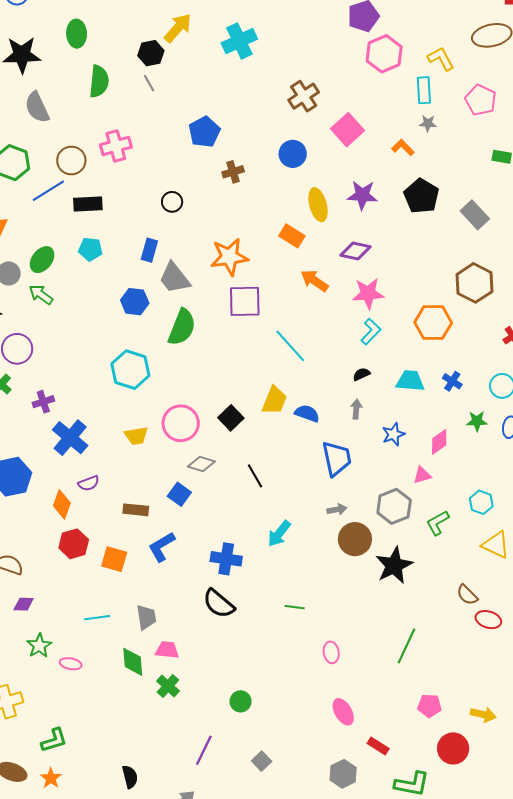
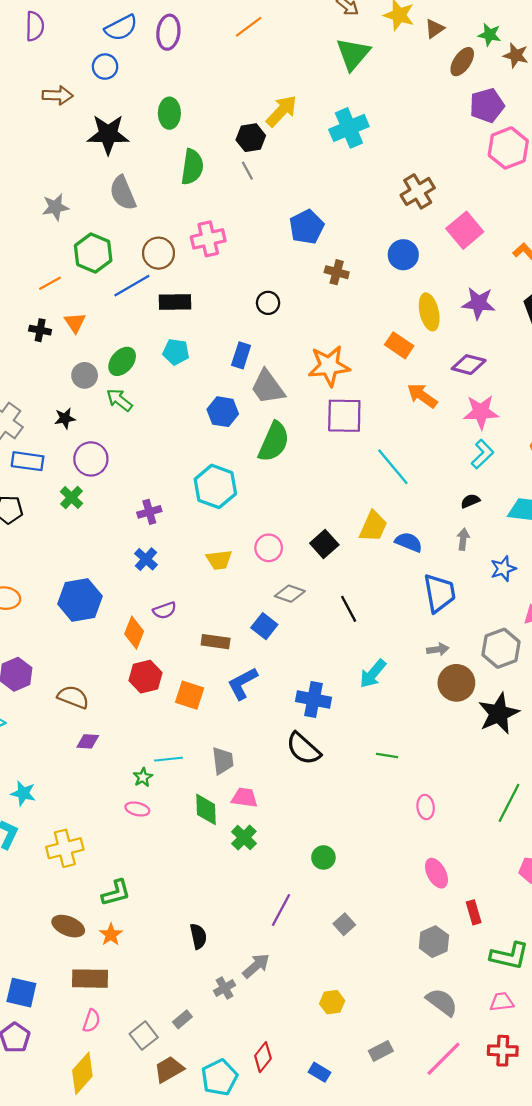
brown cross: (233, 172) -> (337, 272), turned 30
purple cross: (43, 402) -> (149, 512), moved
pink circle: (181, 423) -> (269, 548), size x0.7
blue cross: (70, 438) -> (146, 559), size x0.6
green star: (39, 646) -> (143, 777), moved, size x0.7
red rectangle: (378, 746) -> (474, 912), turned 40

